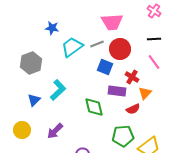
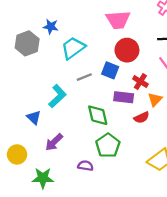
gray line: (97, 44) -> (84, 77), moved
gray hexagon: (31, 63) -> (27, 43), moved
blue triangle: (34, 100) -> (34, 117), moved, turned -32
yellow circle: (22, 130) -> (17, 154), moved
green pentagon: (123, 136) -> (108, 145), moved, turned -30

